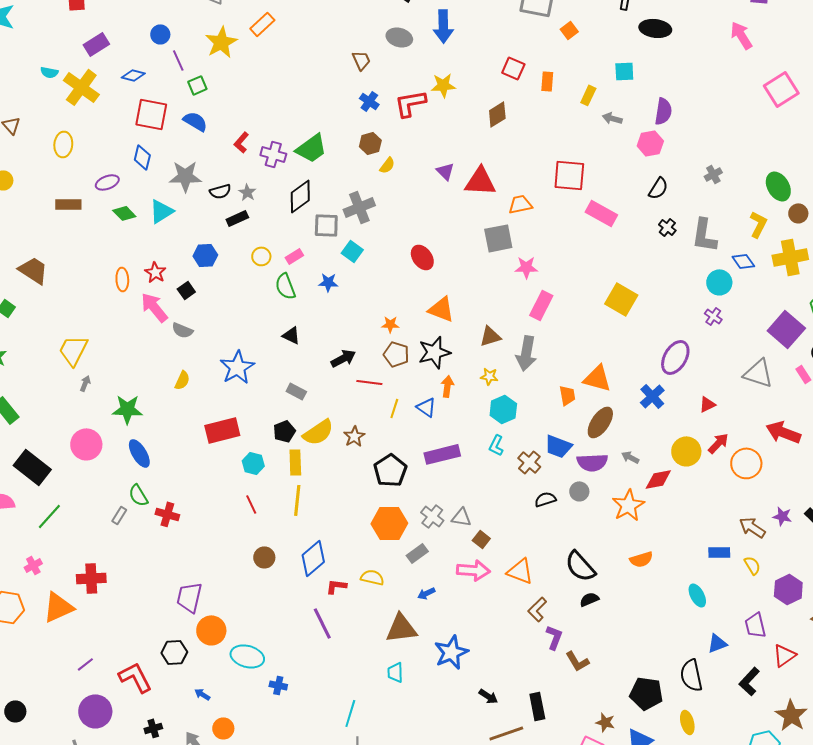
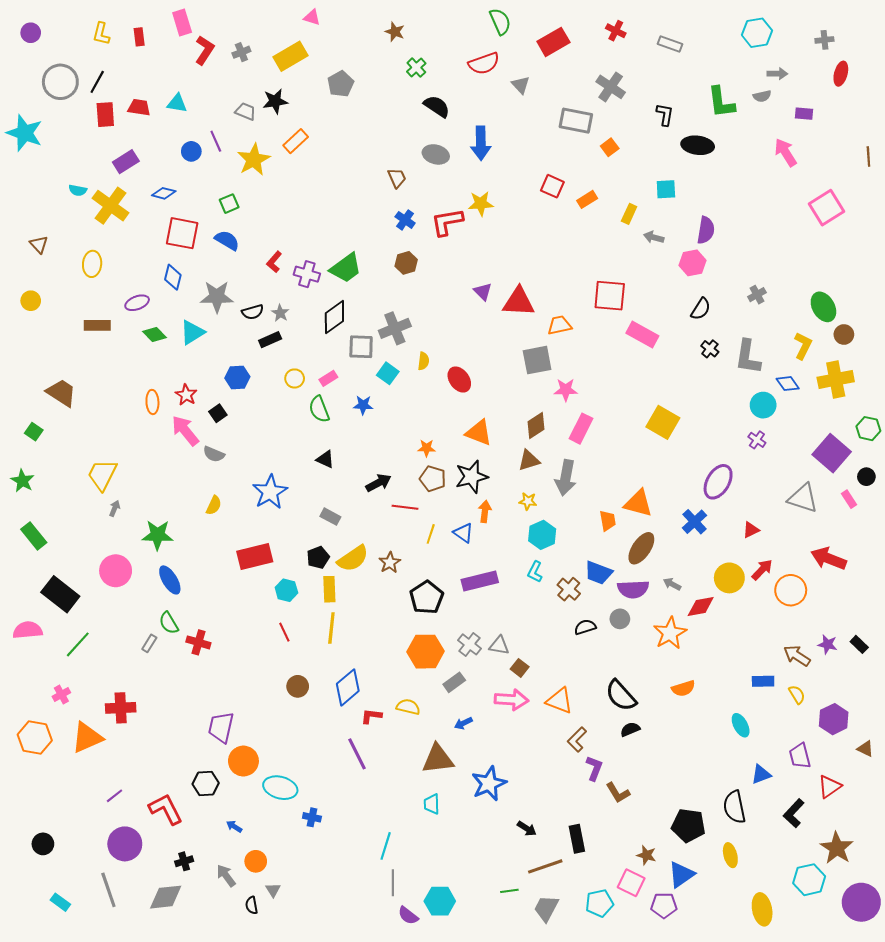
purple line: (178, 60) -> (216, 141), moved
orange rectangle: (547, 81) -> (587, 199), turned 54
brown diamond: (497, 114) -> (536, 426), moved
yellow semicircle: (387, 165) -> (423, 361), moved, turned -30

